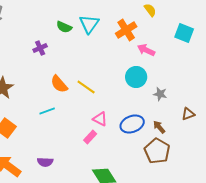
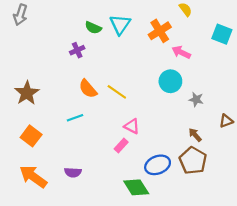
purple cross: (40, 48) -> (77, 50), moved
blue ellipse: (132, 124) -> (158, 165), moved

